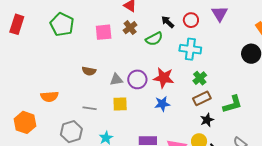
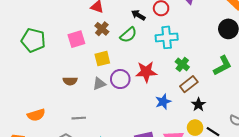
yellow square: (120, 104) -> (102, 59), moved
blue star: (162, 104) -> (163, 102), moved
green L-shape: (233, 104) -> (223, 66), moved

